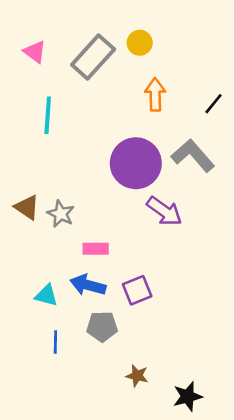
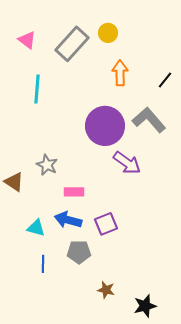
brown triangle: (27, 207) -> (14, 182), moved

